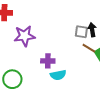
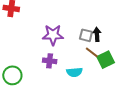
purple star: (24, 36) -> (53, 35), moved
cyan semicircle: (58, 75) -> (74, 72), moved

